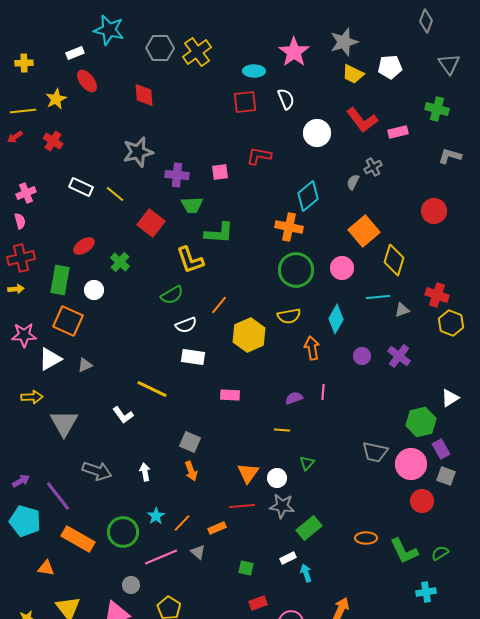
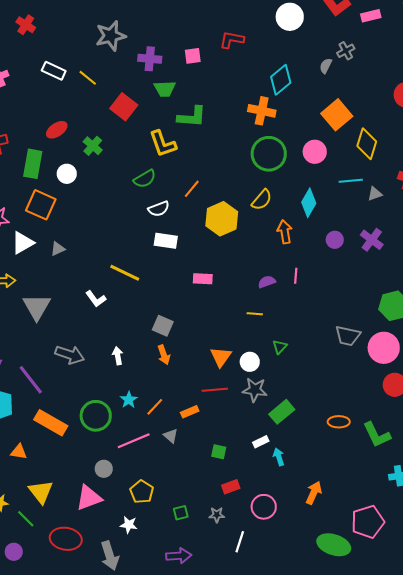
yellow semicircle: (289, 316) -> (262, 200), turned -40

